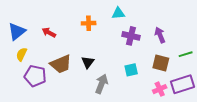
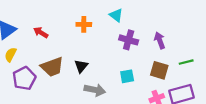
cyan triangle: (118, 13) -> (116, 15), turned 40
purple pentagon: (35, 76) -> (24, 78), turned 30
gray arrow: (101, 84) -> (95, 90), turned 78

